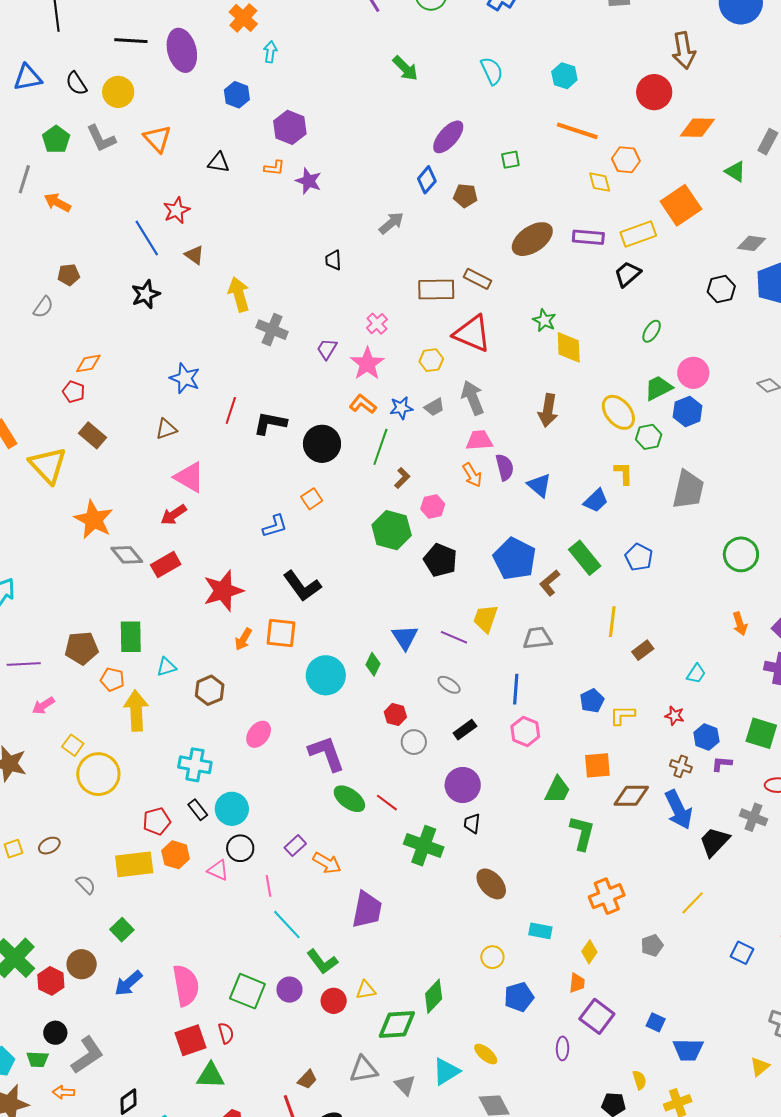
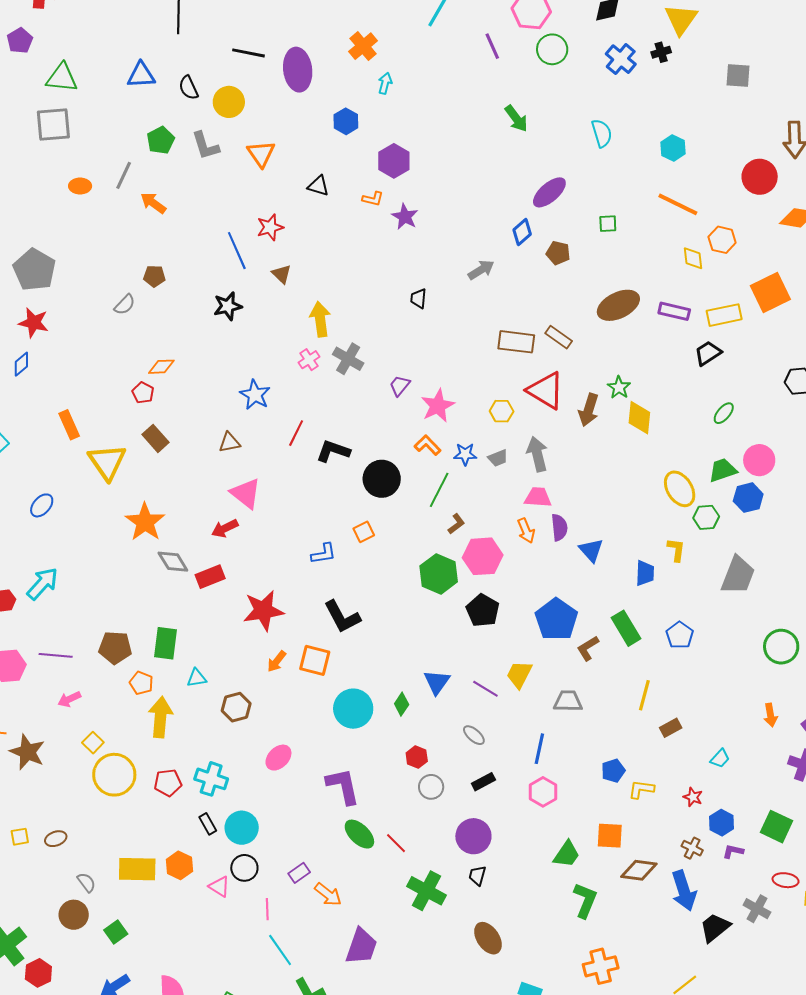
pink cross: (377, 324) -> (309, 360), moved
brown arrow: (548, 410) -> (589, 410), moved
blue trapezoid: (596, 501) -> (645, 573), turned -52
pink hexagon: (433, 507) -> (483, 556), size x1.6
red pentagon: (157, 821) -> (168, 783), moved
brown circle: (82, 964) -> (74, 915), moved

